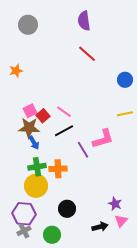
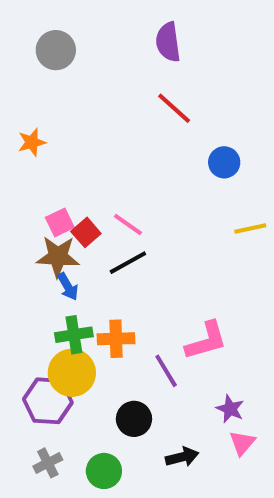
blue circle: (125, 80) -> (224, 162), moved
pink L-shape: (103, 139) -> (206, 341), moved
purple line: (83, 150) -> (166, 371), moved
purple hexagon: (24, 214) -> (48, 401), moved
black arrow: (100, 227) -> (182, 457), moved

